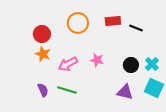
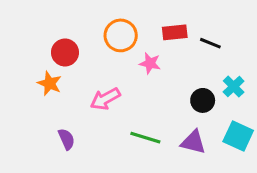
orange star: (43, 54) -> (50, 83), moved
pink star: (97, 60) -> (150, 63), moved
cyan cross: (152, 64) -> (234, 86), moved
green line: (67, 90) -> (145, 138), moved

